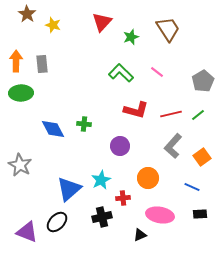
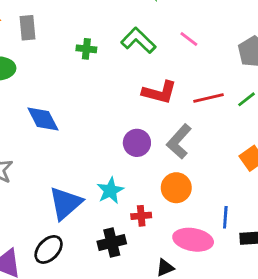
green cross: (84, 124) -> (86, 49), moved
gray L-shape: (173, 146) -> (179, 141), moved
blue line: (192, 187) -> (225, 217), moved, turned 70

